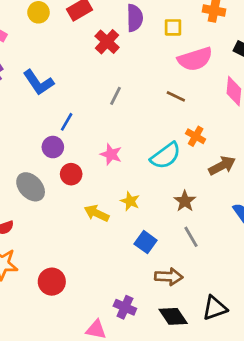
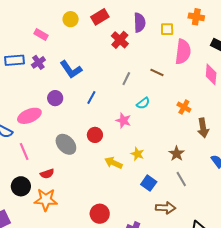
pink semicircle: (195, 59) -> (183, 52), turned -65
brown line: (176, 96) -> (157, 72), moved
purple circle: (53, 147) -> (55, 98), moved
cyan semicircle: (166, 156) -> (143, 103), moved, size x0.6
brown arrow: (222, 166) -> (203, 128), turned 108
red circle: (52, 282) -> (100, 214), moved

